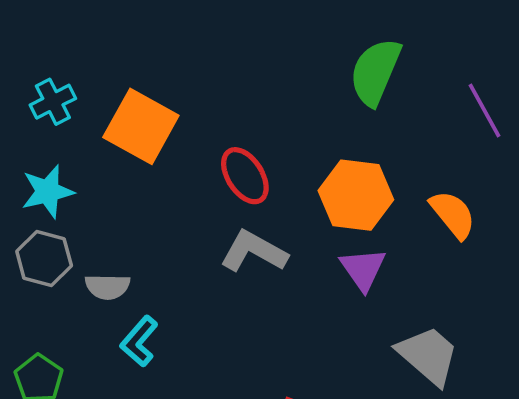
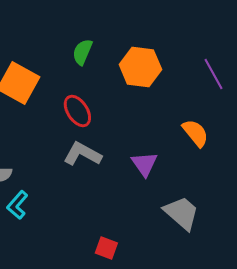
green semicircle: (375, 72) -> (82, 52), moved, size x0.7
orange hexagon: (356, 195) -> (140, 67), moved

